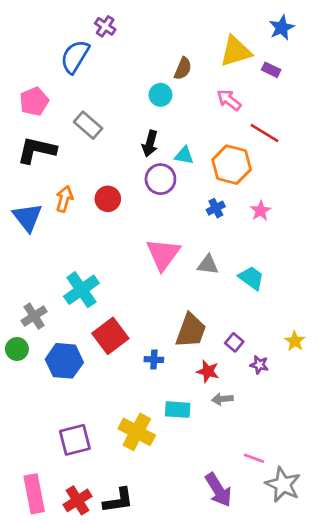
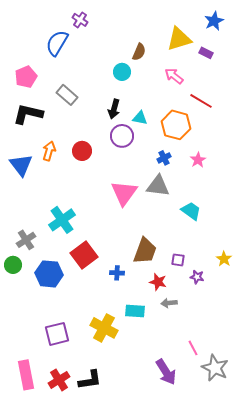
gray triangle: (208, 265) -> (158, 186), moved, size x1.4
purple square: (234, 342) -> (178, 260), turned -32
pink line: (254, 458) -> (193, 348), turned 42

